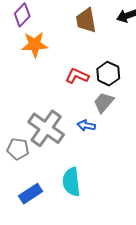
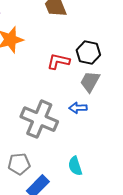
gray pentagon: (18, 149) -> (19, 164), moved
cyan semicircle: (71, 182) -> (75, 166), size x0.7

